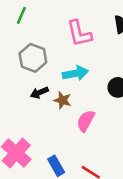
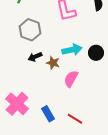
cyan arrow: (75, 73) -> (72, 50), moved

